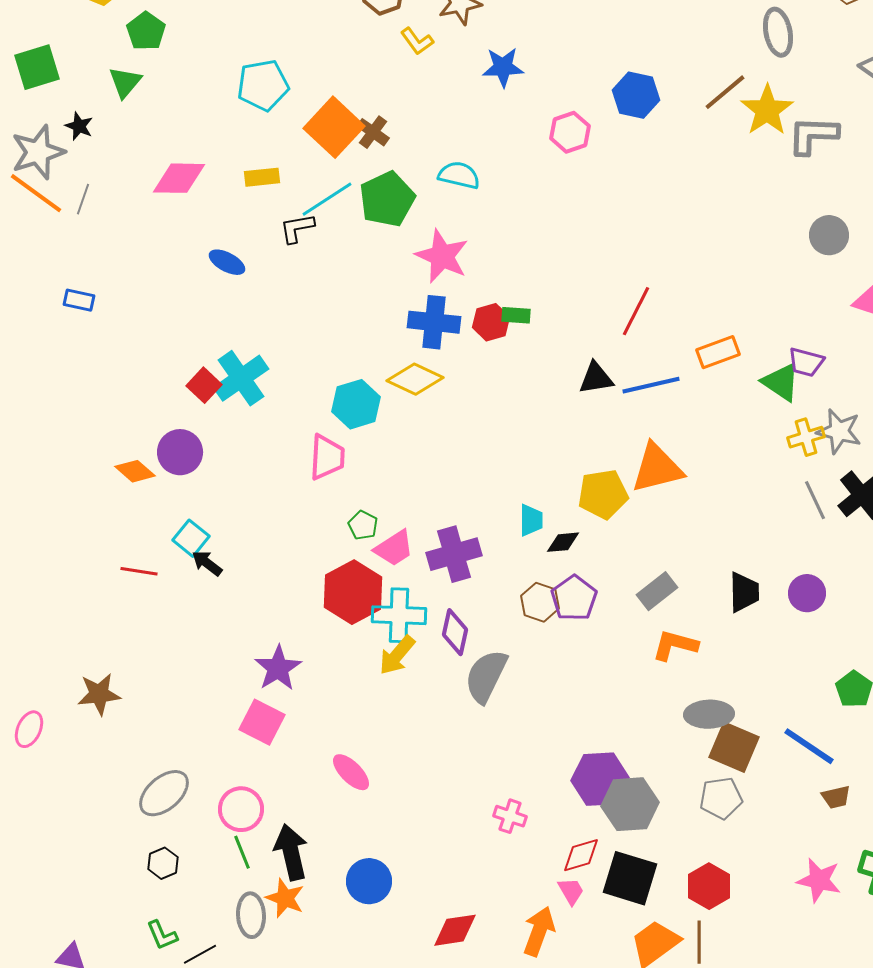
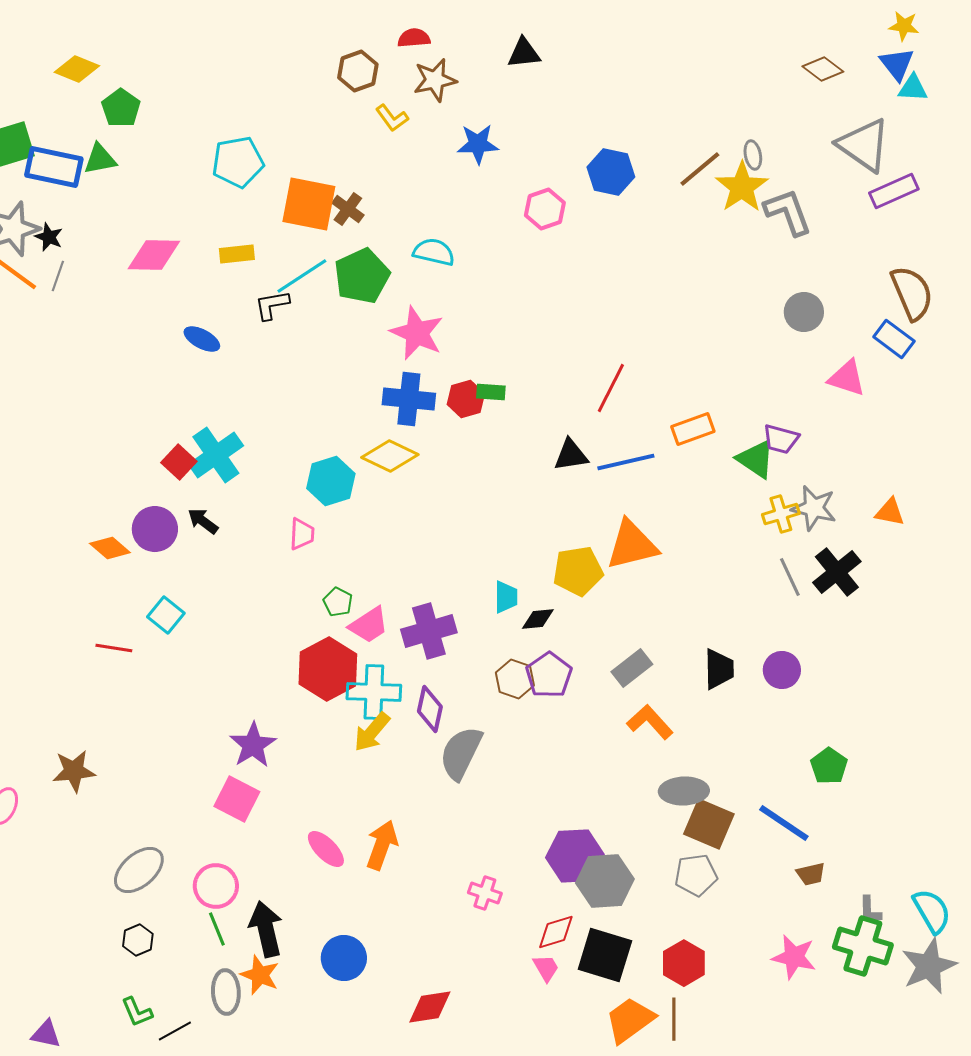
gray ellipse: (778, 32) -> (753, 155), moved, size x0.6
green triangle: (125, 82) -> (100, 159), turned 39
black star: (79, 126) -> (49, 237), moved
orange square: (334, 127) -> (309, 204), turned -32
gray L-shape: (813, 135) -> (788, 212), turned 68
blue rectangle: (79, 300) -> (54, 167), moved, size x1.8
pink trapezoid: (327, 457) -> (302, 534), size x0.7
black arrow: (207, 563) -> (203, 521), moved
orange L-shape: (675, 645) -> (650, 722), turned 33
orange arrow: (539, 931) -> (382, 845), moved

